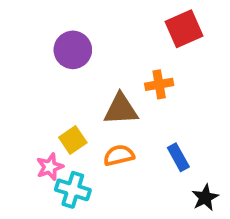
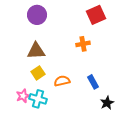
purple circle: (73, 50) -> (37, 15), moved
brown triangle: (121, 109) -> (36, 51), moved
pink star: (50, 167) -> (23, 96), moved

